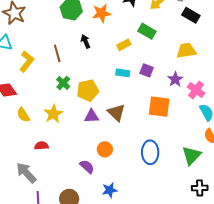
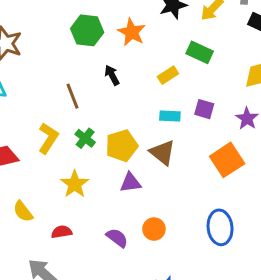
orange star: (102, 13) -> (132, 32), turned -30
yellow L-shape: (27, 61) -> (48, 138), moved
orange square: (159, 107) -> (227, 160), turned -35
brown triangle: (116, 112) -> (162, 153), moved
yellow semicircle: (23, 115) -> (23, 211), moved
purple semicircle: (87, 167) -> (117, 238), moved

